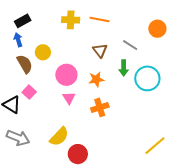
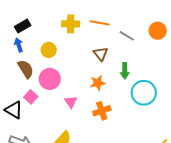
gray line: (130, 45) -> (127, 36), moved
yellow circle: (43, 52) -> (49, 50), moved
pink circle: (66, 75) -> (50, 79), moved
cyan circle: (147, 78) -> (144, 93), moved

